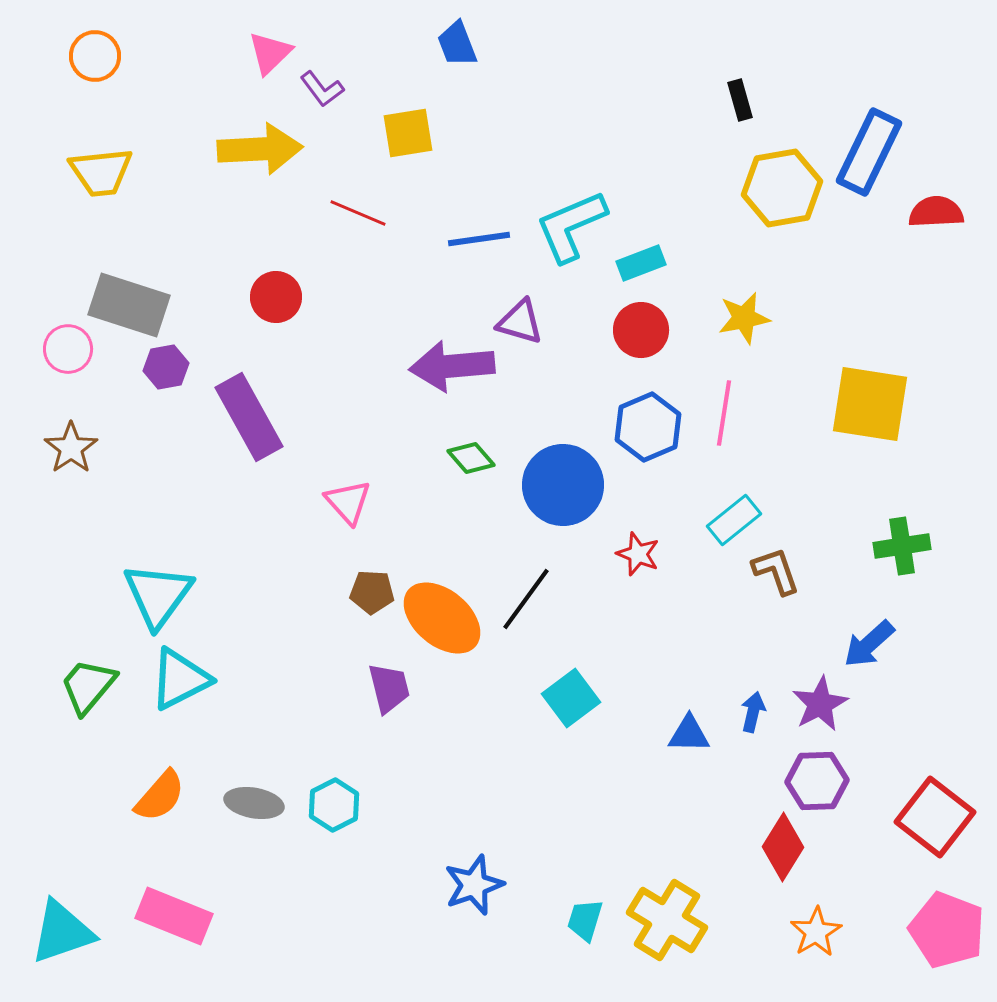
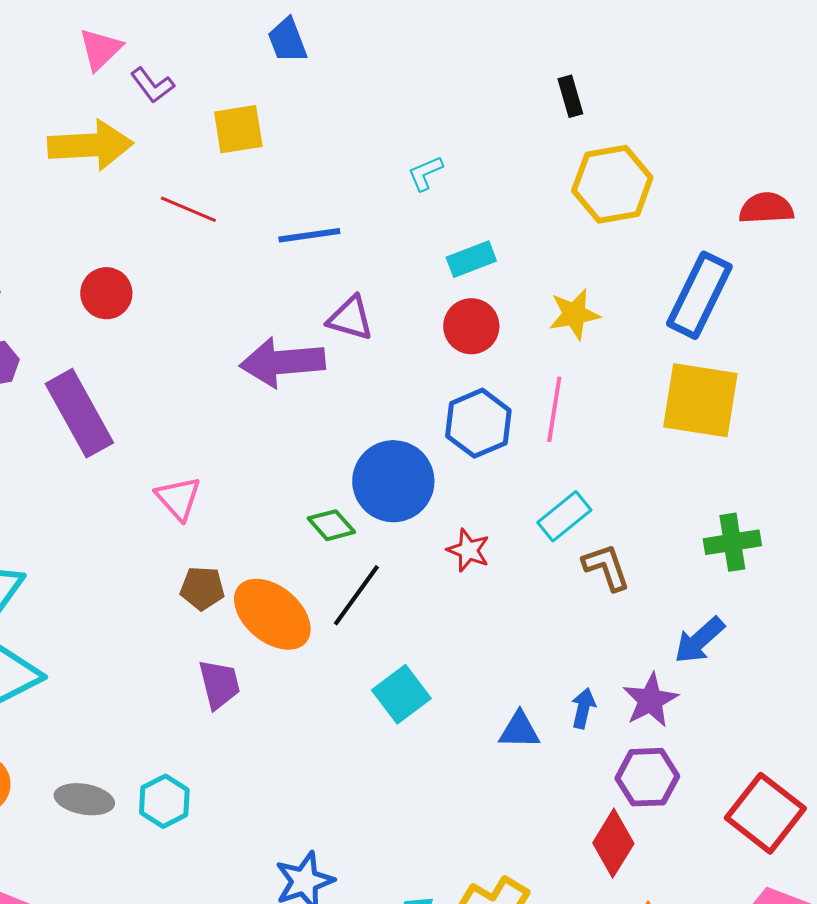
blue rectangle: (869, 152) -> (699, 295), moved
cyan L-shape: (571, 226) -> (425, 173), moved, size x0.5
green diamond: (471, 458) -> (331, 525), moved

